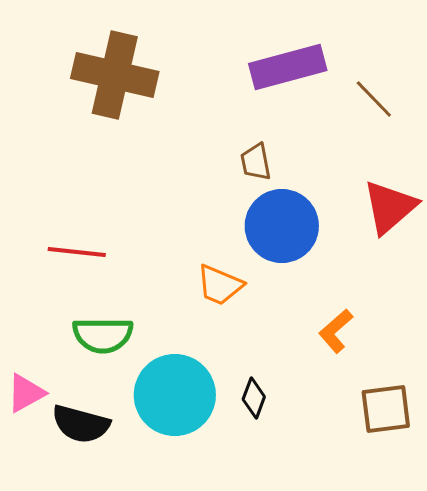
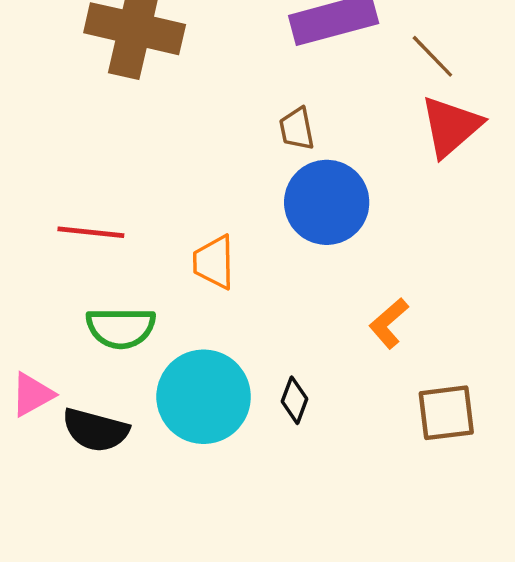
red triangle: (390, 207) -> (451, 126), moved
orange trapezoid: (220, 285) -> (214, 262), moved, turned 66

